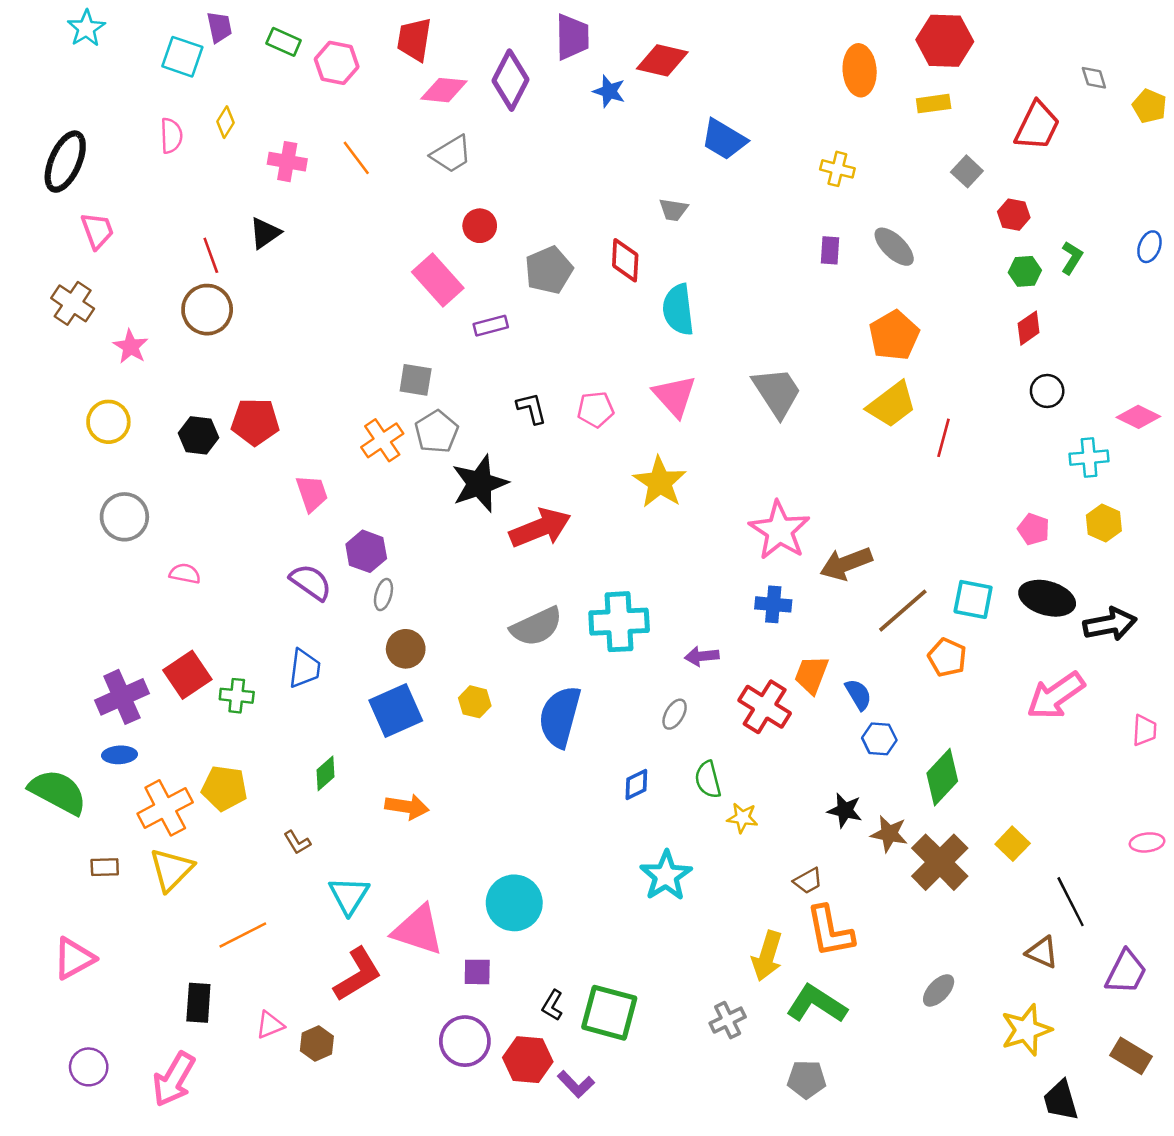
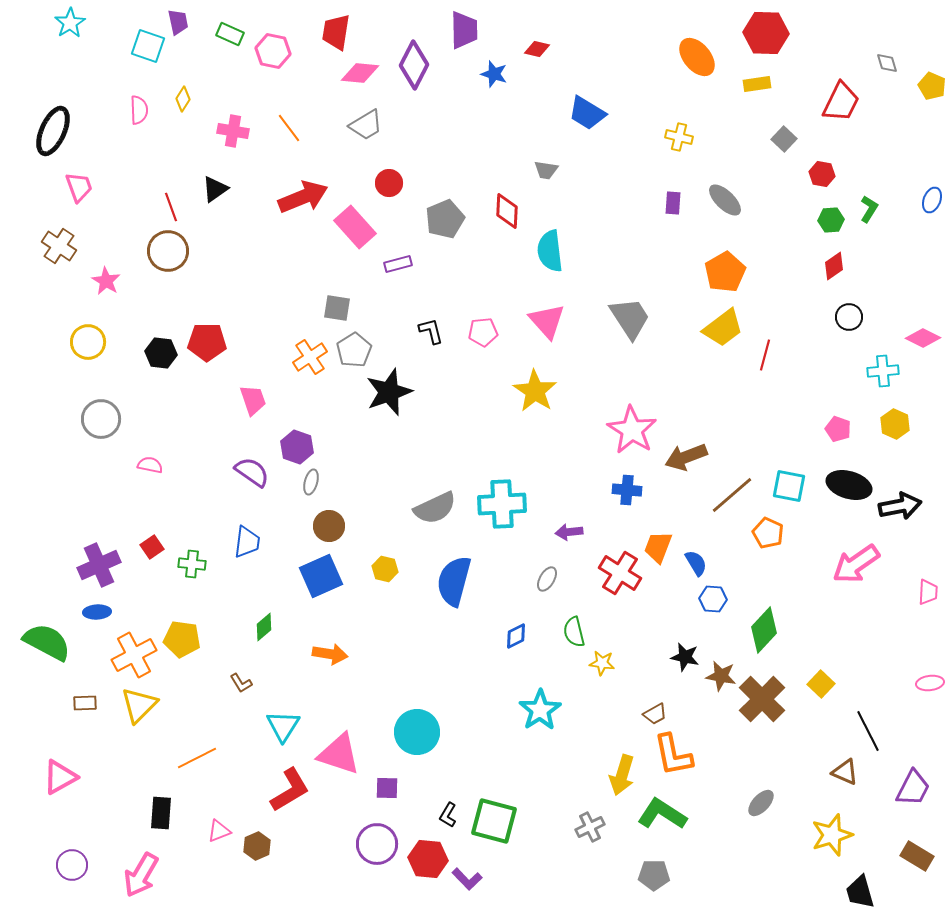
red diamond: (662, 60) -> (537, 49), size x0.6
orange ellipse: (860, 70) -> (697, 57), turned -36
red arrow: (540, 528) -> (303, 197), moved
red square: (187, 675) -> (152, 547), size x0.6

